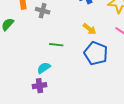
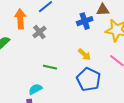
gray cross: (43, 11) -> (39, 32), turned 32

